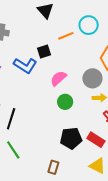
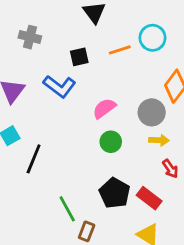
black square: (44, 52) -> (79, 57), moved
black pentagon: (71, 138) -> (115, 193), turned 30
green line: (13, 150) -> (67, 209), moved

